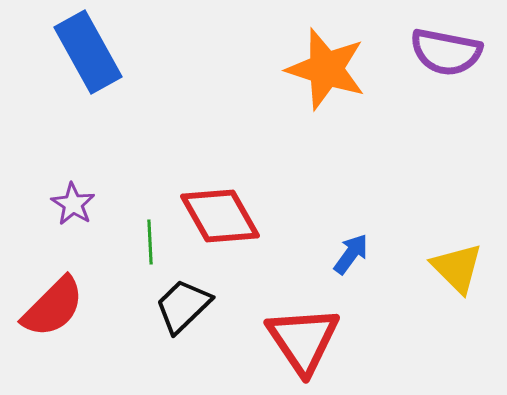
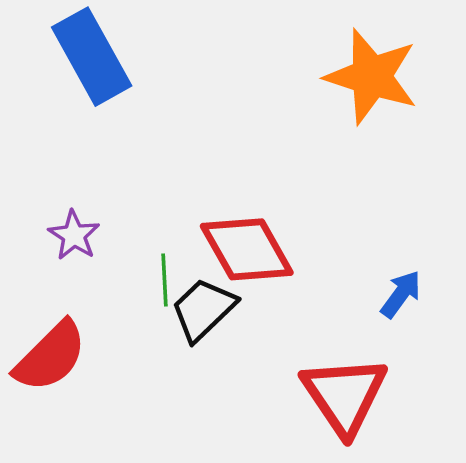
black trapezoid: (183, 306) -> (203, 309), moved

